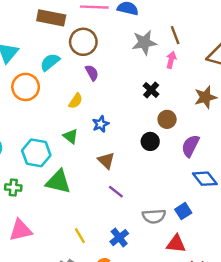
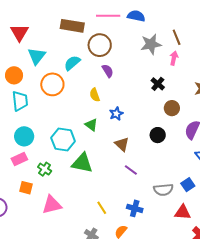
yellow semicircle: (76, 101) -> (95, 95), turned 128
black circle: (150, 141) -> (158, 135), moved
green cross: (13, 187) -> (45, 169), turned 32
blue cross: (119, 238) -> (135, 208), turned -35

